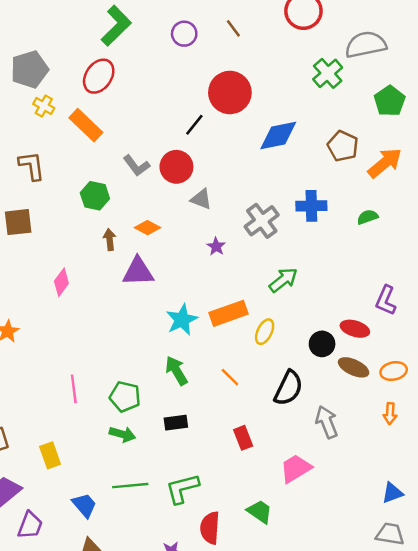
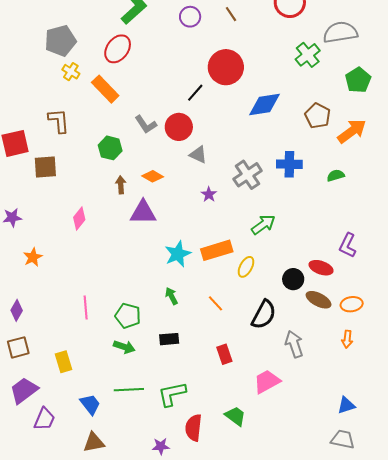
green arrow: (176, 371) -> (171, 296), size x0.7

